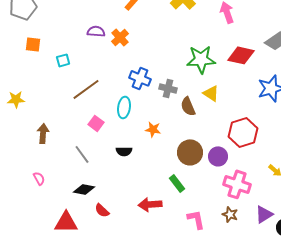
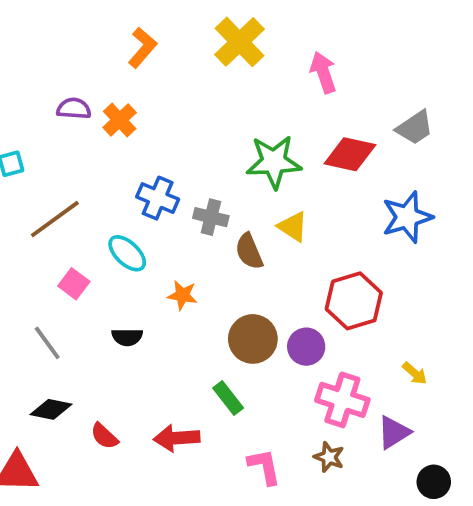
cyan ellipse: (124, 107) -> (127, 253), turned -55
red semicircle: (102, 210) -> (104, 436), moved
purple triangle: (264, 214) -> (394, 432), moved

